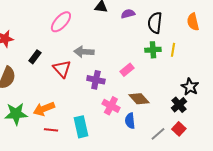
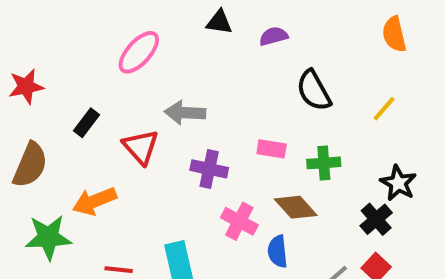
orange semicircle: (193, 22) -> (394, 34), moved
black semicircle: (155, 23) -> (314, 91), moved, turned -35
green cross: (153, 50) -> (324, 163), moved
yellow line: (173, 50) -> (384, 109), moved, turned 32
pink rectangle: (127, 70) -> (272, 149), turned 48
orange arrow: (44, 109) -> (95, 201), moved

